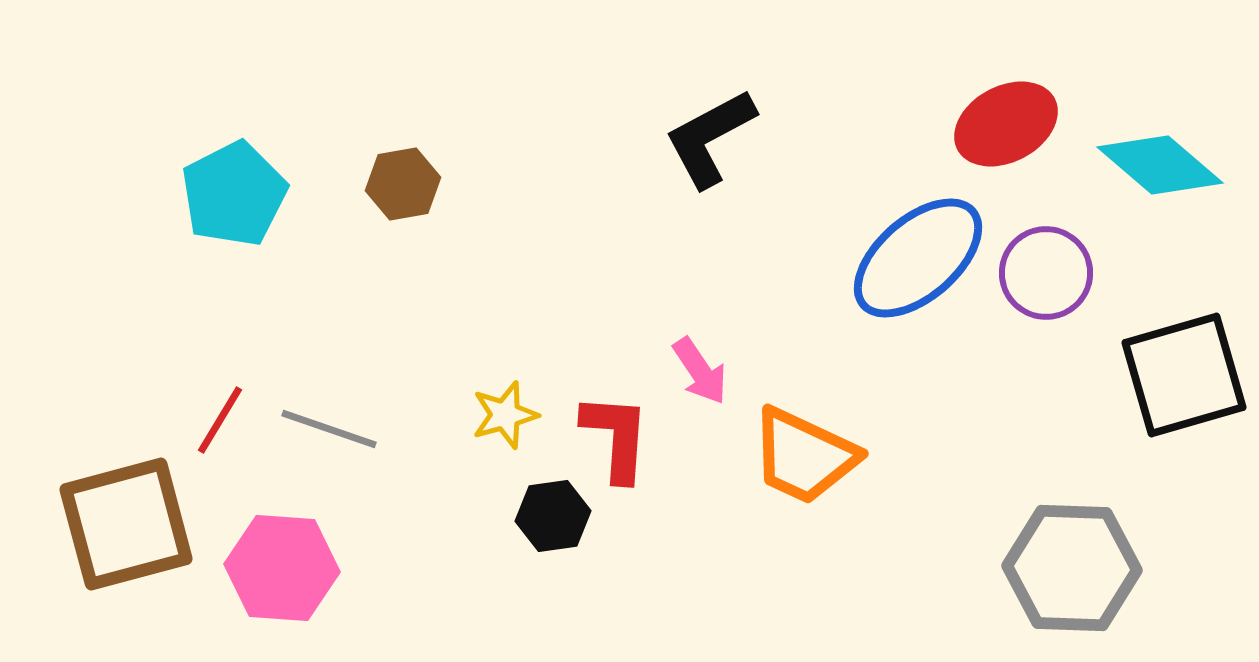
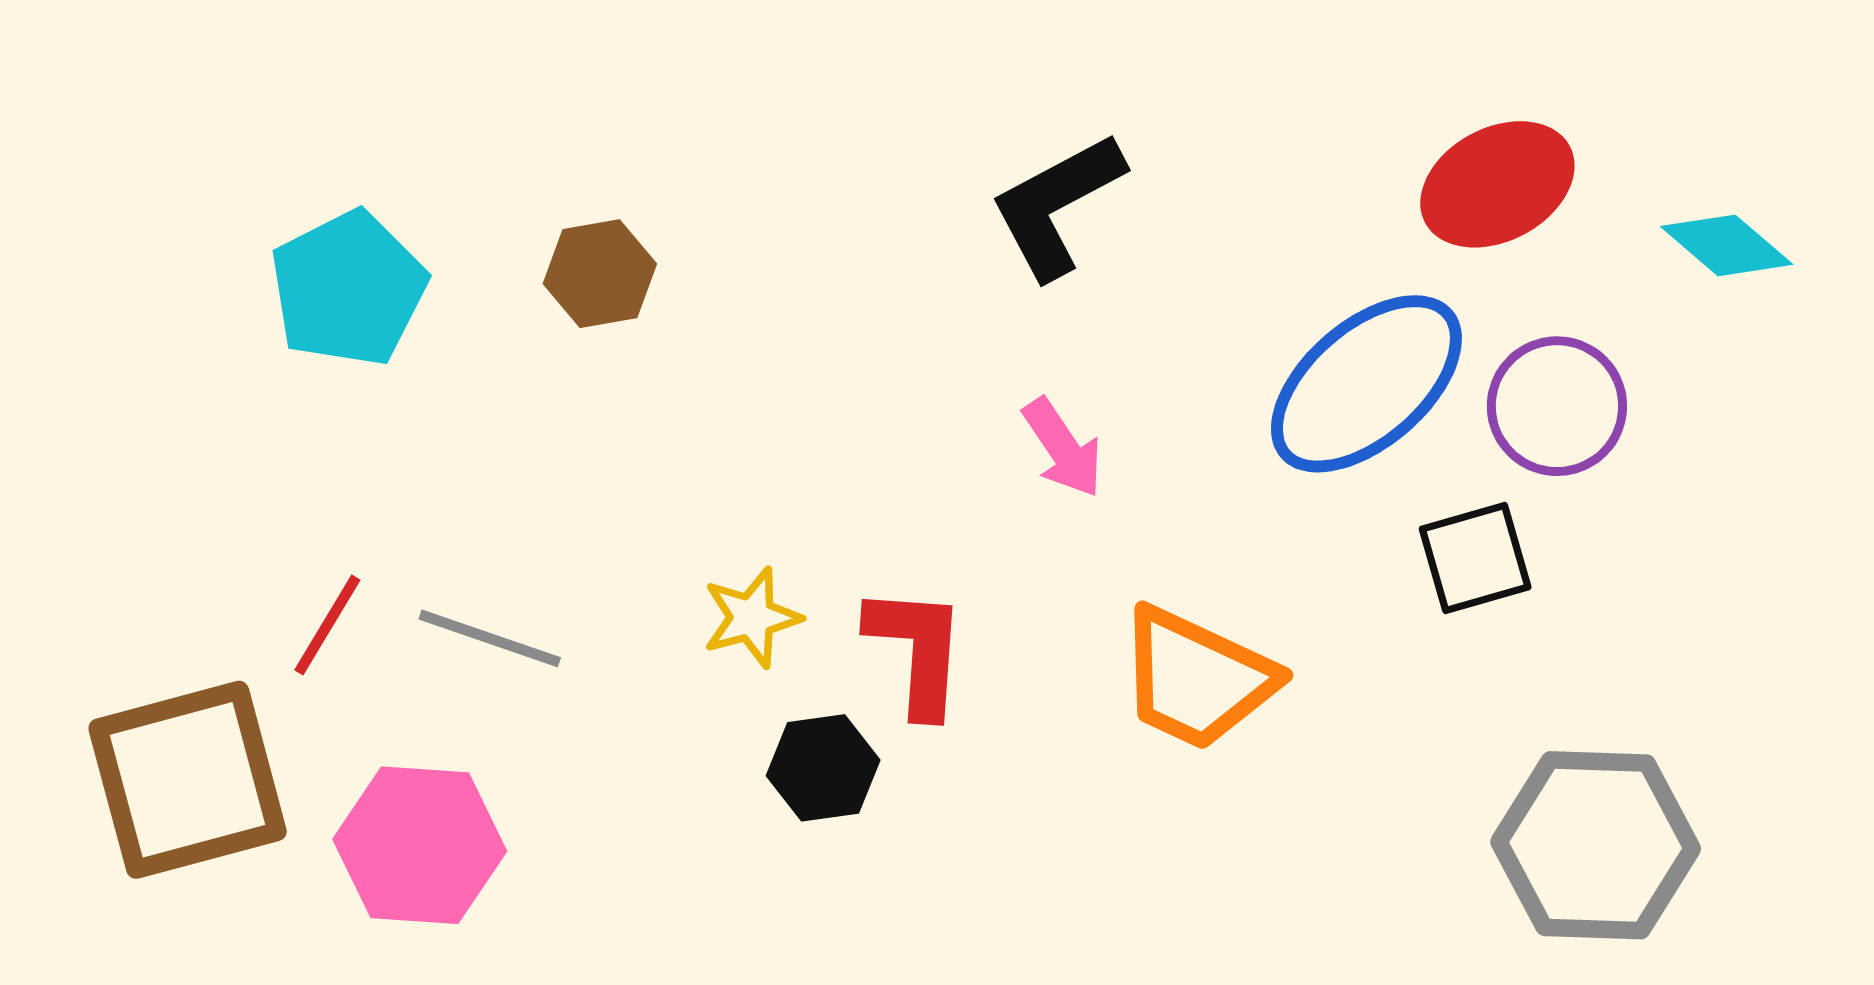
cyan diamond: (1160, 165) -> (1727, 245), size x0.7
pink arrow: (700, 371) -> (1063, 448), moved
black square: (1184, 375) -> (1475, 558), moved, size x0.6

